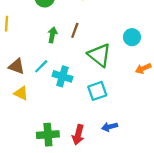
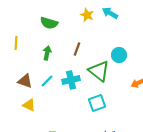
green arrow: (52, 35) -> (47, 53), moved
cyan circle: (132, 37) -> (119, 55), moved
cyan cross: (62, 76) -> (71, 80), moved, turned -30

